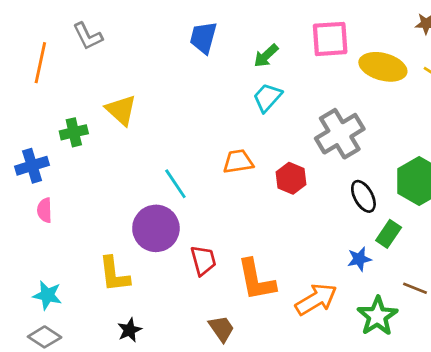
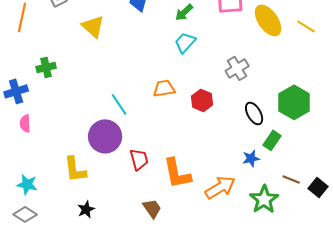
yellow ellipse: (383, 67) -> (268, 20), turned 40
yellow triangle: (121, 110) -> (93, 26), moved
gray cross: (340, 134) -> (237, 68), size x0.7

